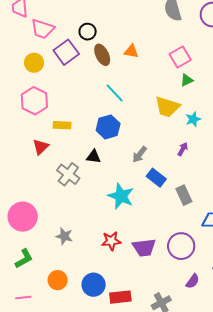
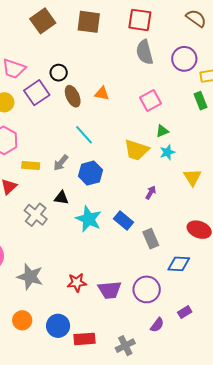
green triangle: (187, 80) -> (162, 131), moved
cyan star: (193, 119) -> (167, 152), moved
blue hexagon: (108, 127) -> (90, 173), moved
gray arrow: (140, 154) -> (61, 163), moved
cyan star: (121, 196) -> (89, 219), moved
gray star: (64, 236) -> (30, 277), size x1.5

